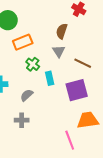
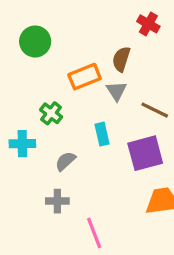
orange rectangle: (23, 42) -> (85, 77), moved
green cross: (33, 64) -> (51, 113), moved
pink line: (70, 140) -> (94, 233), moved

